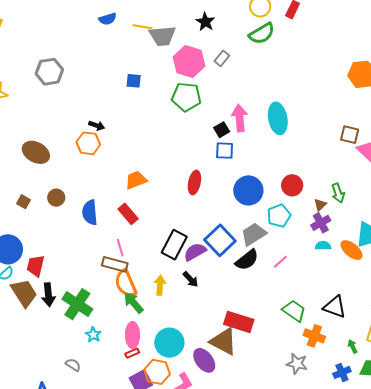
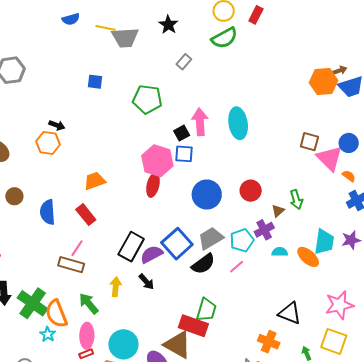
pink hexagon: (189, 61) -> (157, 161), moved
cyan pentagon: (279, 216) -> (242, 240), moved
purple cross: (321, 223) -> (264, 230), moved
pink line: (120, 248) -> (77, 248), turned 48
orange semicircle: (126, 283) -> (56, 314), moved
green trapezoid: (294, 311) -> (206, 310), moved, turned 70

